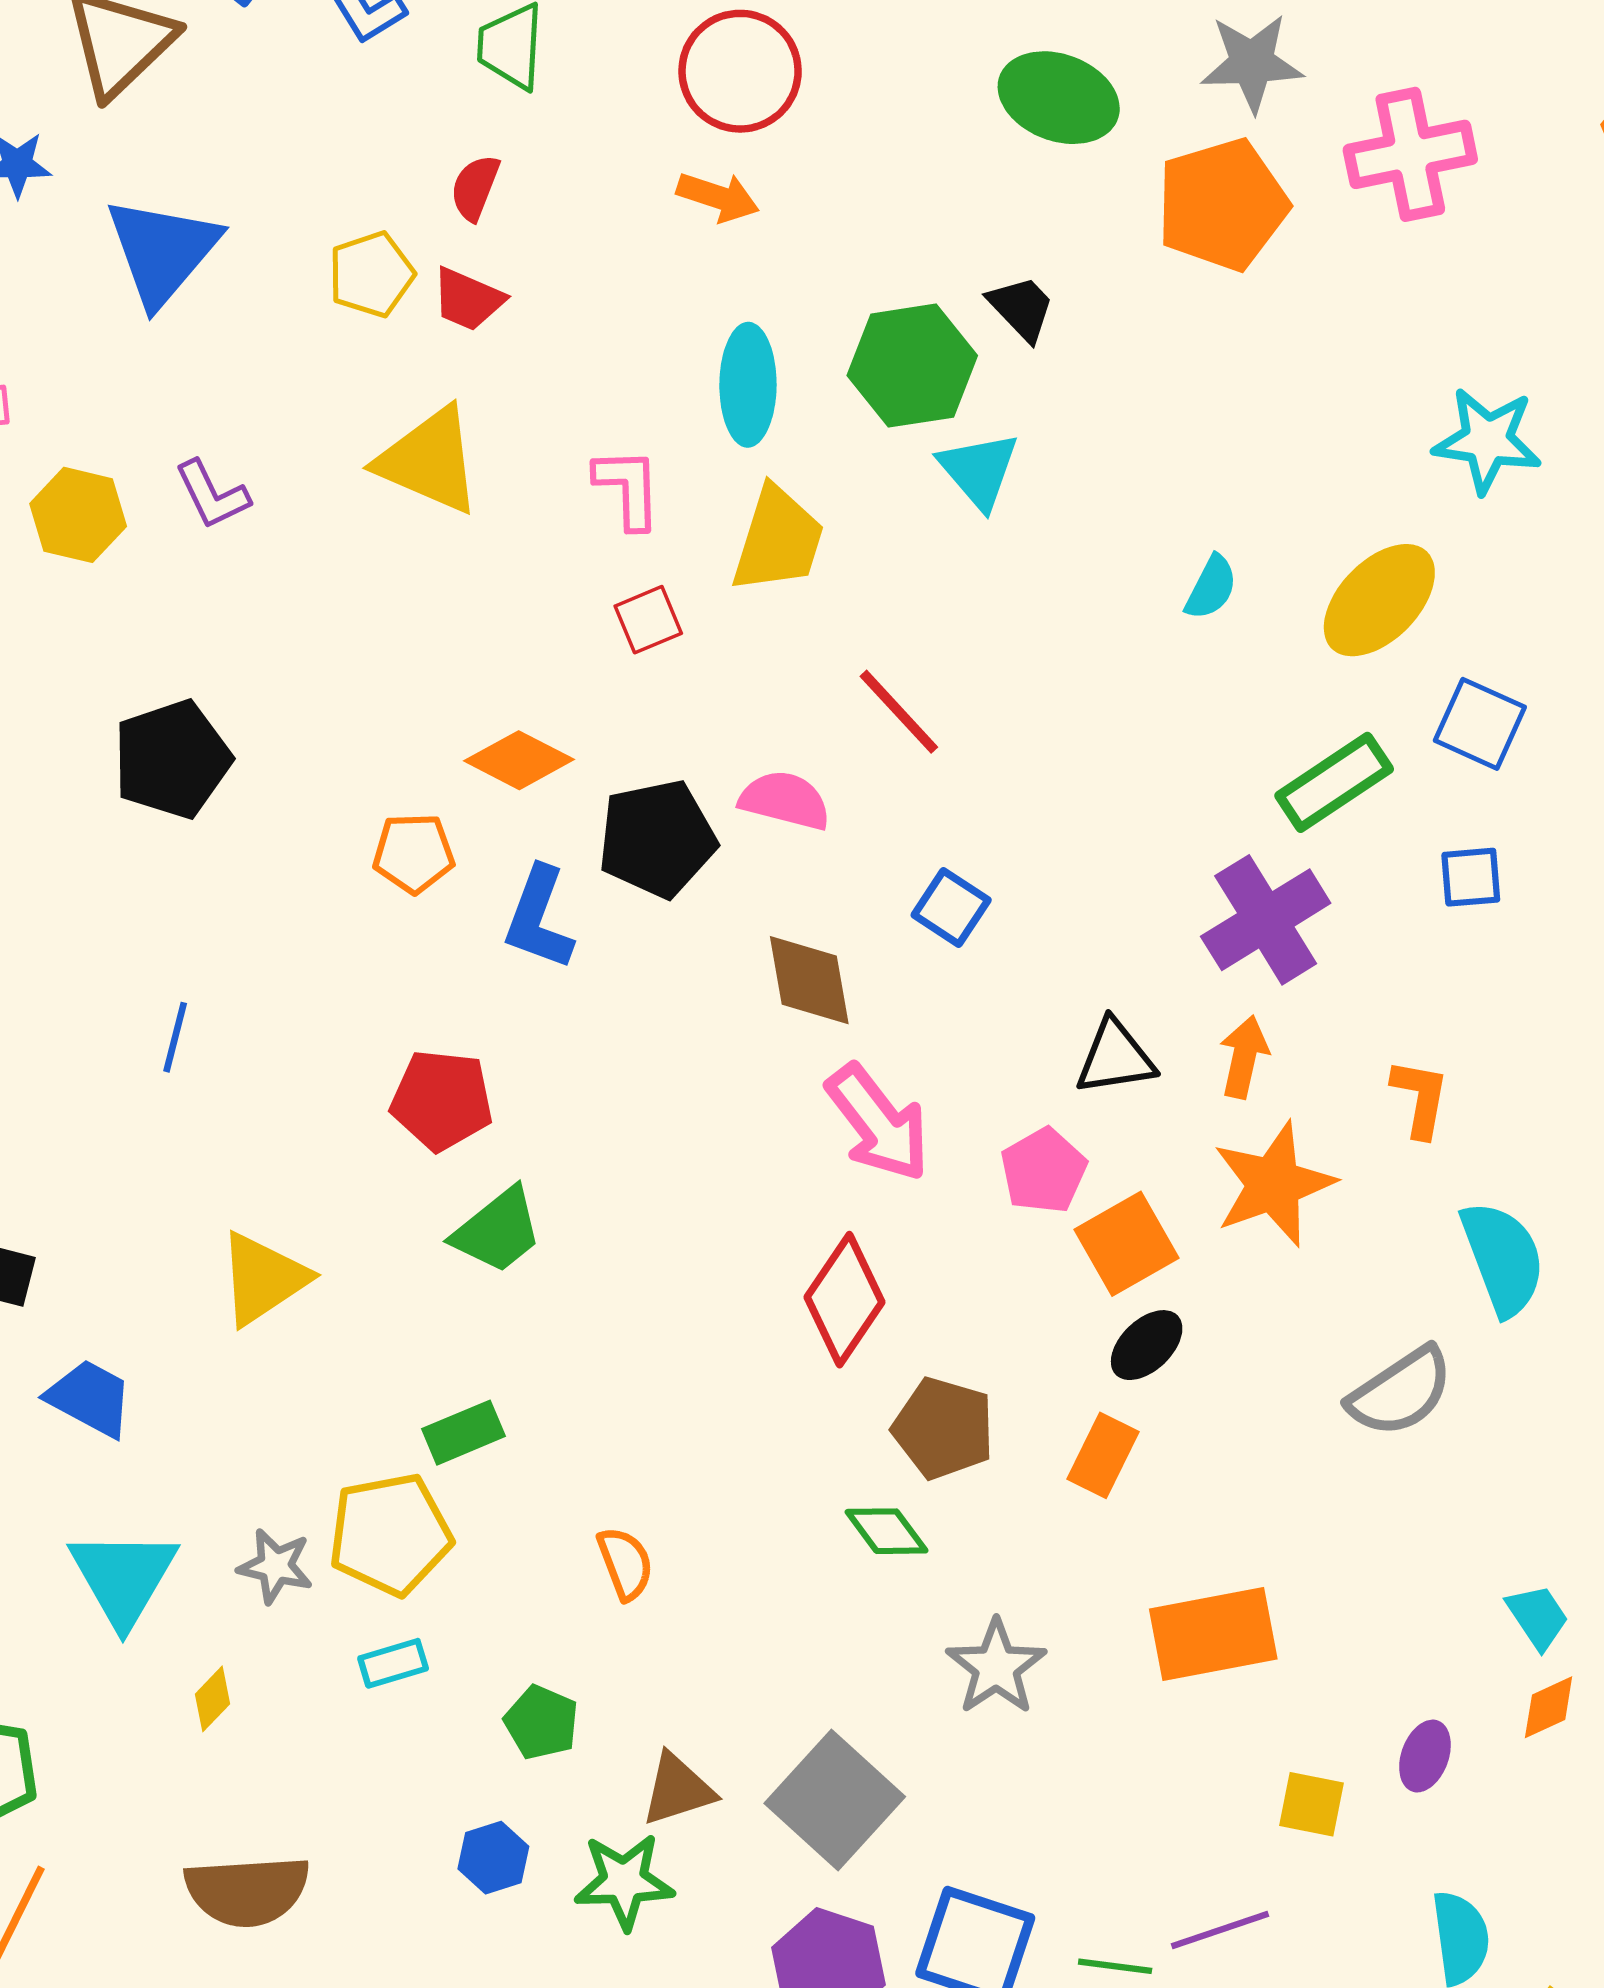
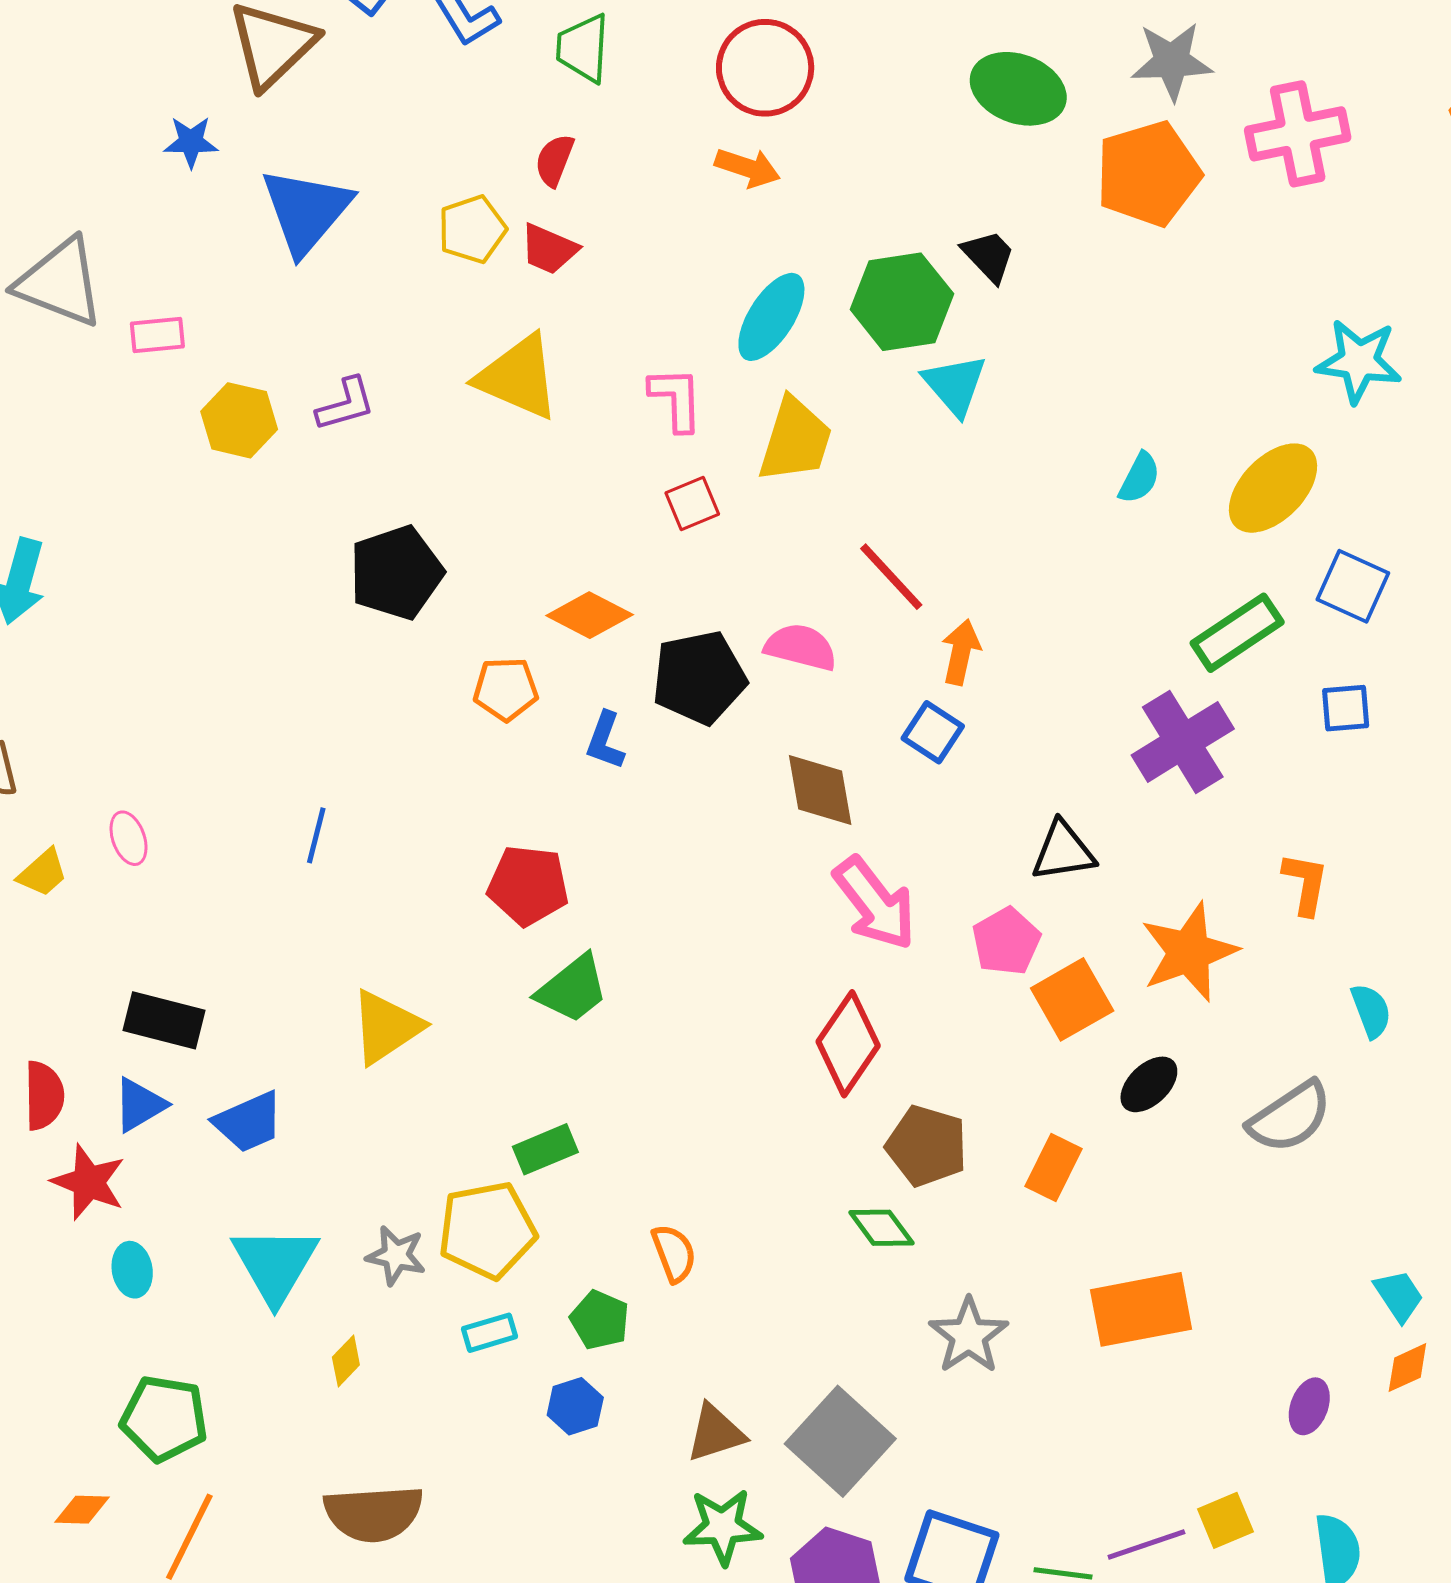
cyan ellipse: (748, 385) -> (771, 317), turned 32
purple L-shape: (212, 495) -> (346, 404), turned -80
black pentagon: (172, 759) -> (396, 573), moved
blue L-shape: (539, 918) -> (605, 741), size x0.7
orange arrow: (1244, 1057) -> (961, 652), moved
cyan semicircle: (1503, 1258) -> (1371, 1011), size x0.6
black ellipse: (1147, 1345) -> (1149, 1084), moved
blue trapezoid: (90, 1398) -> (249, 1122), turned 128
green pentagon: (541, 1722) -> (600, 1320), moved
yellow square: (1312, 1804) -> (1225, 1520), moved, turned -34
blue hexagon: (493, 1858) -> (575, 1406), moved
green star: (624, 1881) -> (723, 1527), moved

